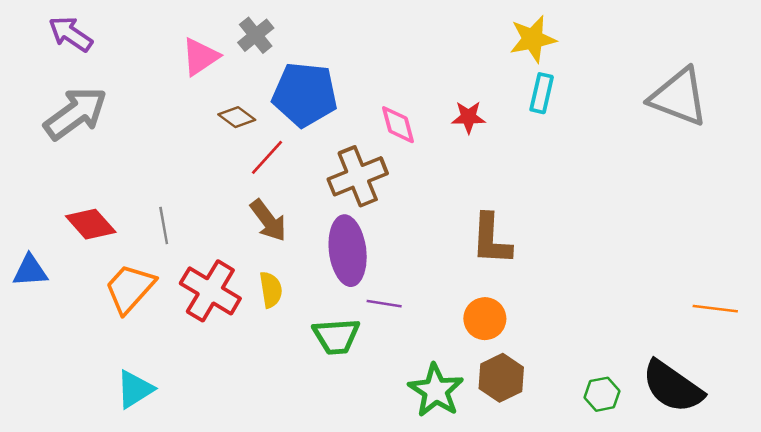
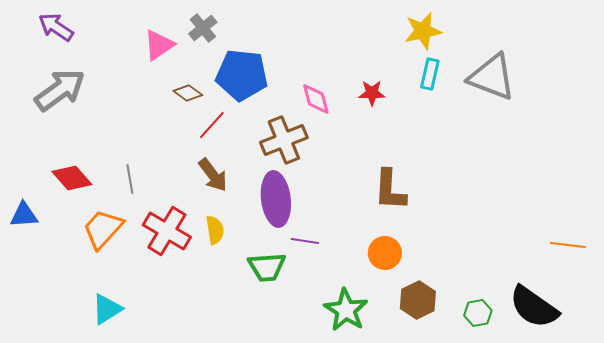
gray triangle: (679, 97) -> (492, 77), moved
brown hexagon: (501, 378) -> (418, 300), moved

